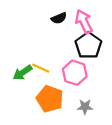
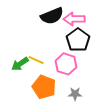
black semicircle: (59, 18) -> (52, 16), size x1.6
pink arrow: (84, 22) -> (74, 19), turned -65

